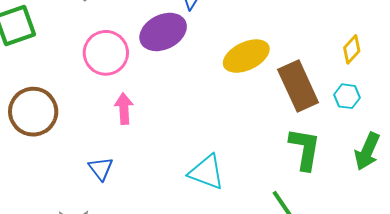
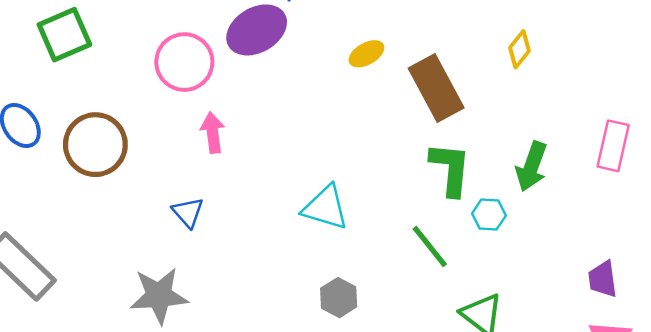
yellow diamond: (352, 49) -> (520, 49), moved
yellow ellipse: (246, 56) -> (366, 54), size x0.6
cyan hexagon: (347, 96) -> (489, 214), moved

